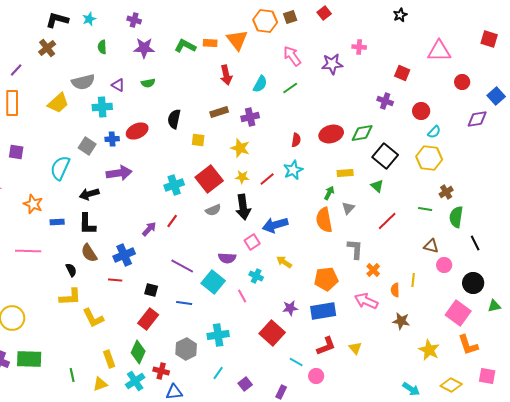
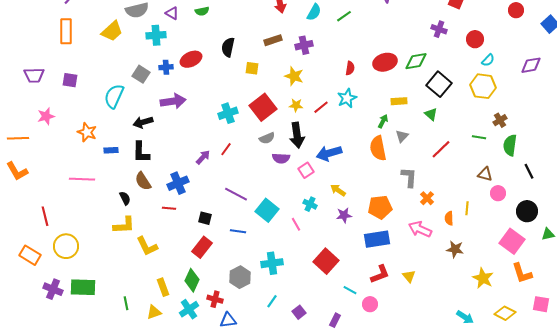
purple diamond: (477, 119) -> (531, 65), moved
purple semicircle: (227, 258) -> (281, 158), moved
purple star: (290, 308) -> (344, 215), moved

